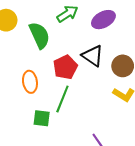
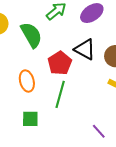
green square: (42, 118) -> (30, 119), moved

